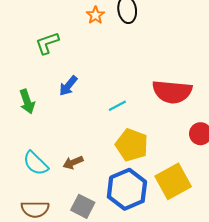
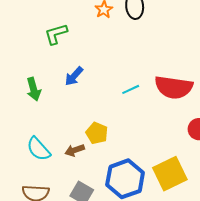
cyan line: (117, 106) -> (131, 89), moved
yellow pentagon: (132, 145) -> (97, 133), moved, size x0.7

